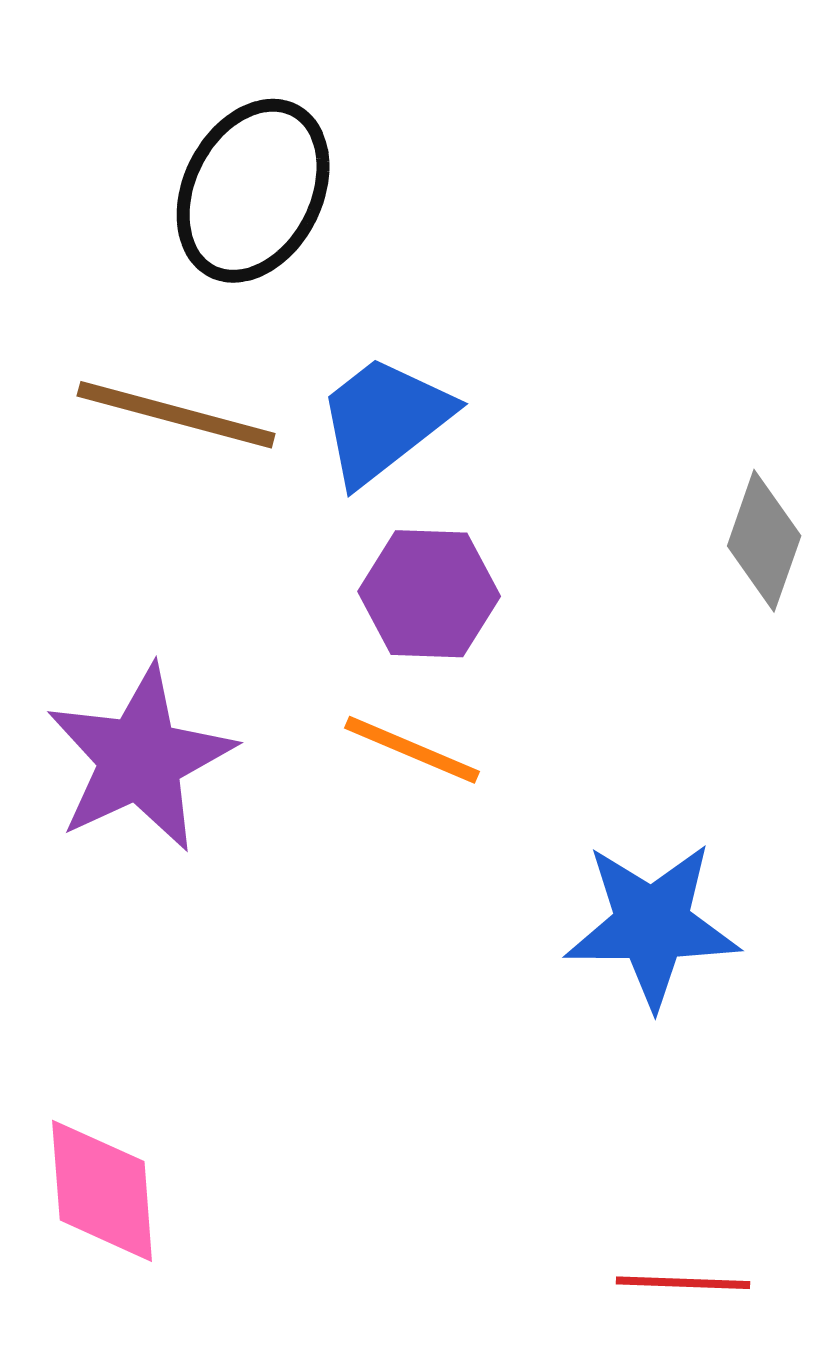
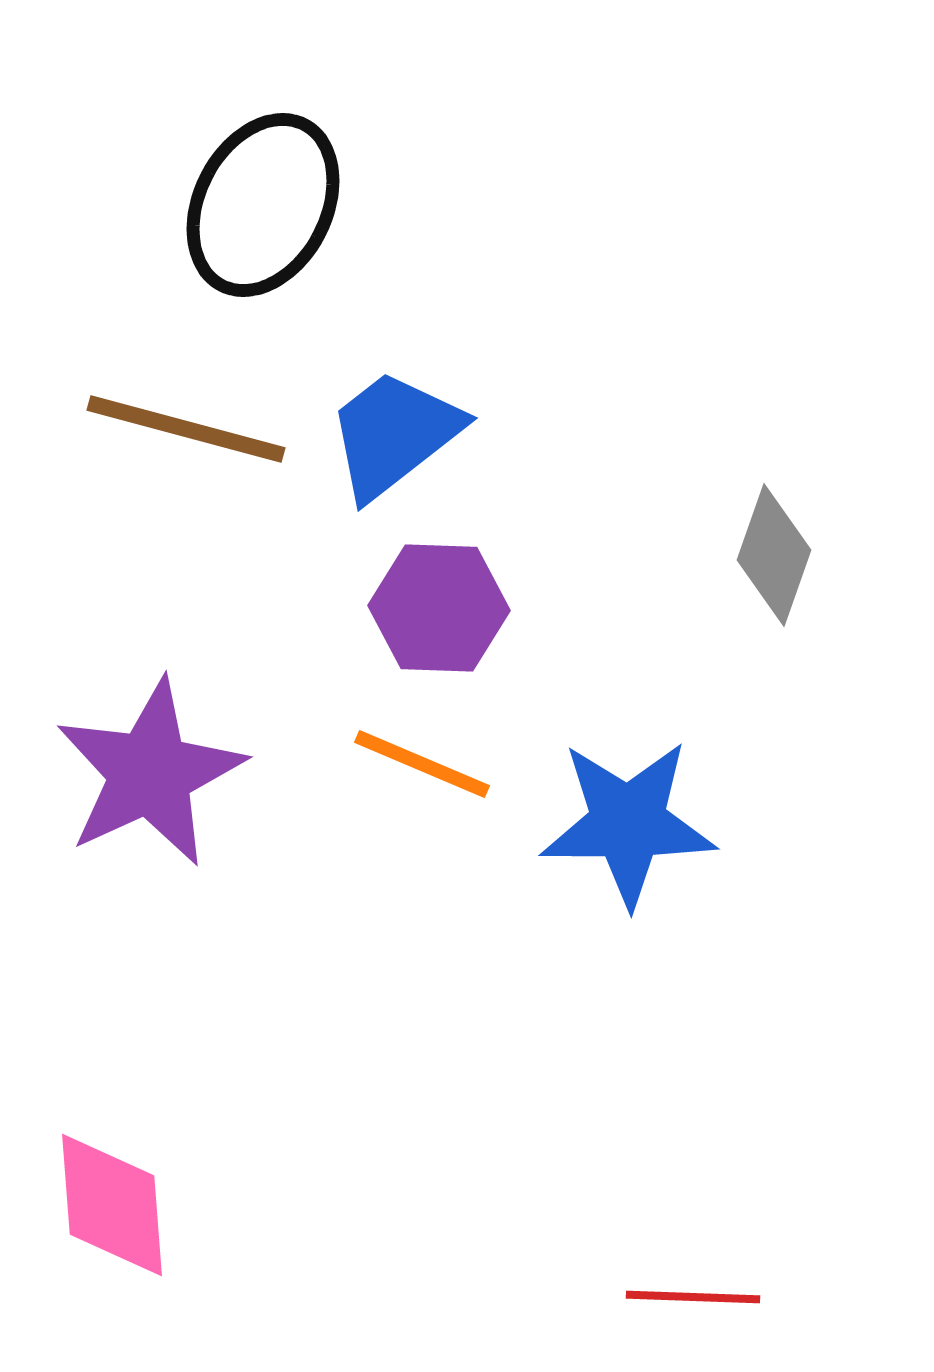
blue star: (652, 925) -> (628, 823), moved

